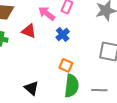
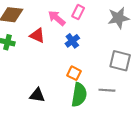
black triangle: (32, 88) -> (37, 95), turned -35
gray line: (99, 90) -> (107, 90), moved

